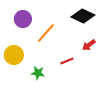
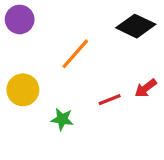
purple circle: (23, 19) -> (20, 19), moved
red arrow: (89, 45) -> (146, 88), moved

